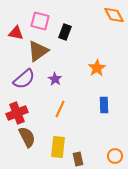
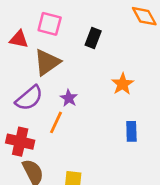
black rectangle: (65, 32) -> (93, 38), moved
orange line: (60, 109) -> (56, 122), moved
red cross: (17, 113) -> (20, 142), turned 35

